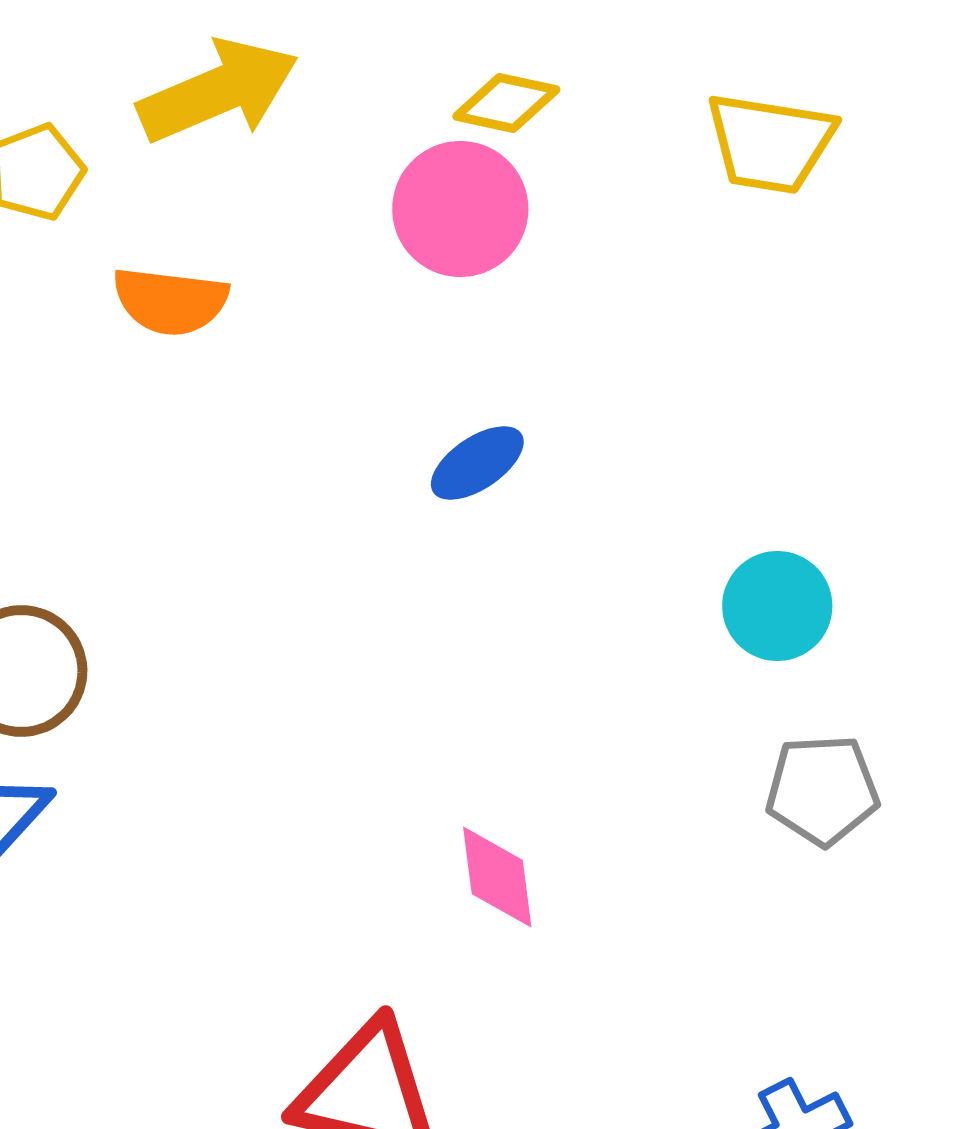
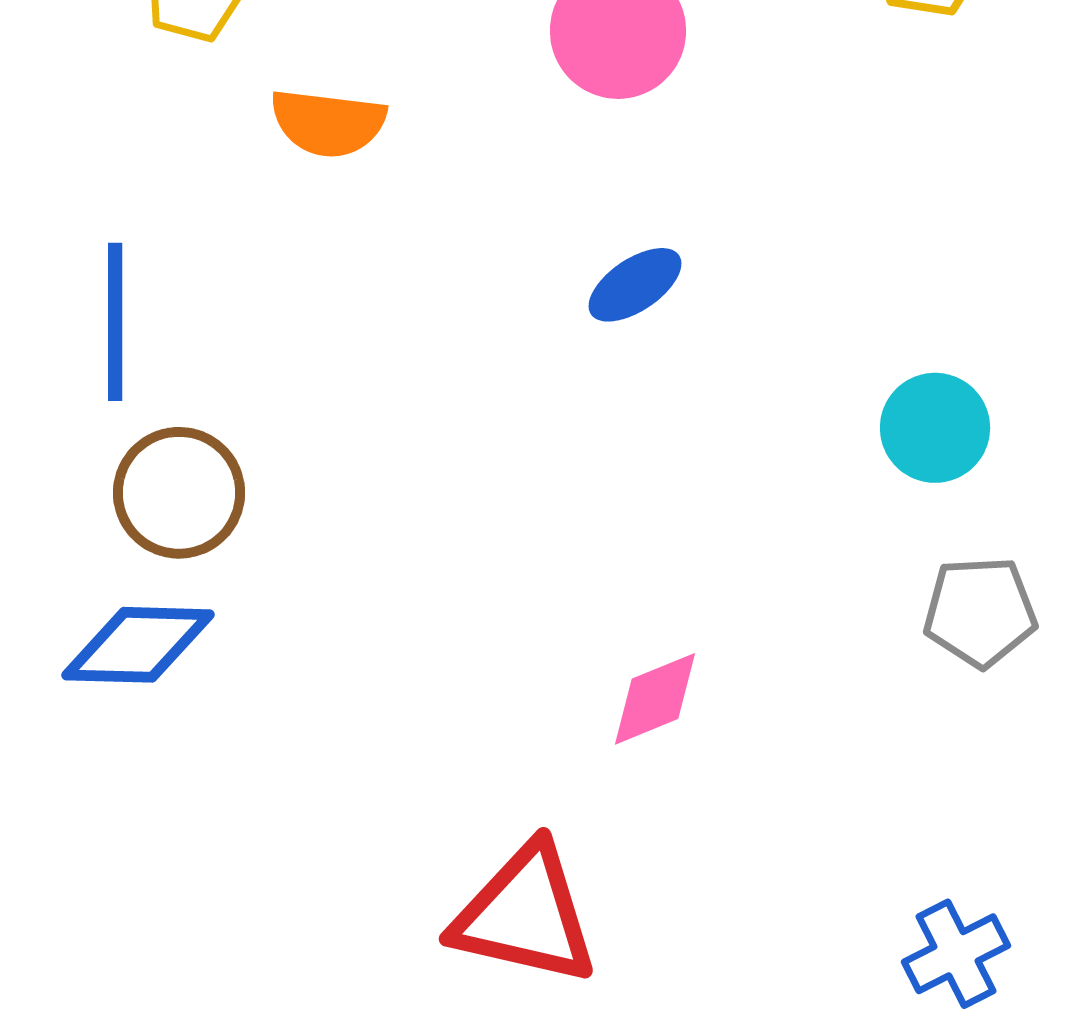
pink diamond: (497, 877) -> (655, 699), turned 75

